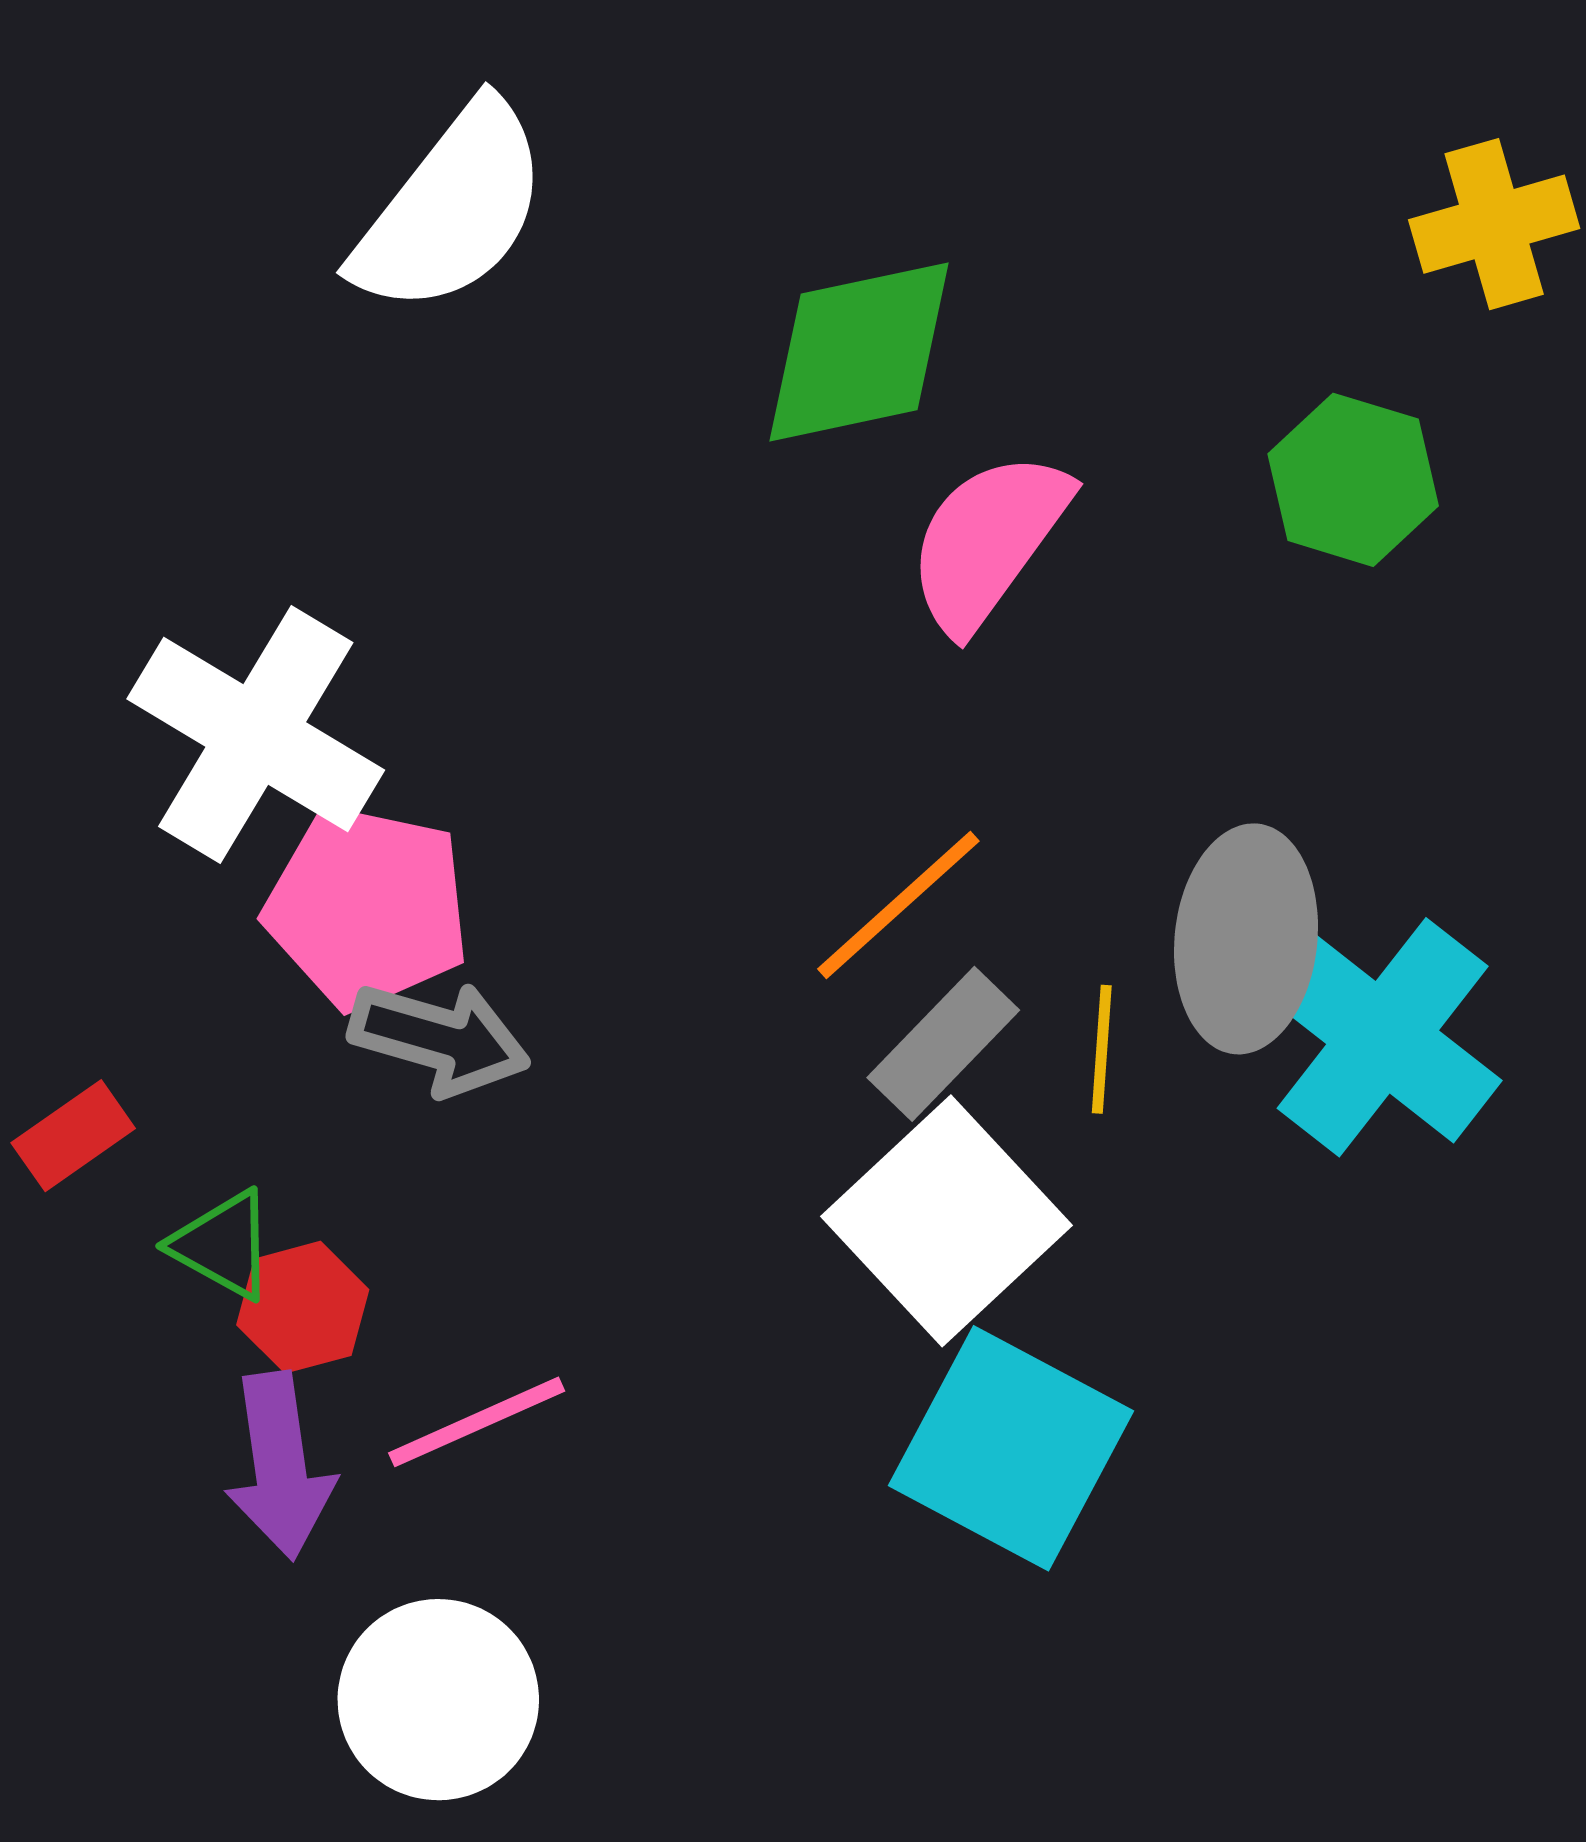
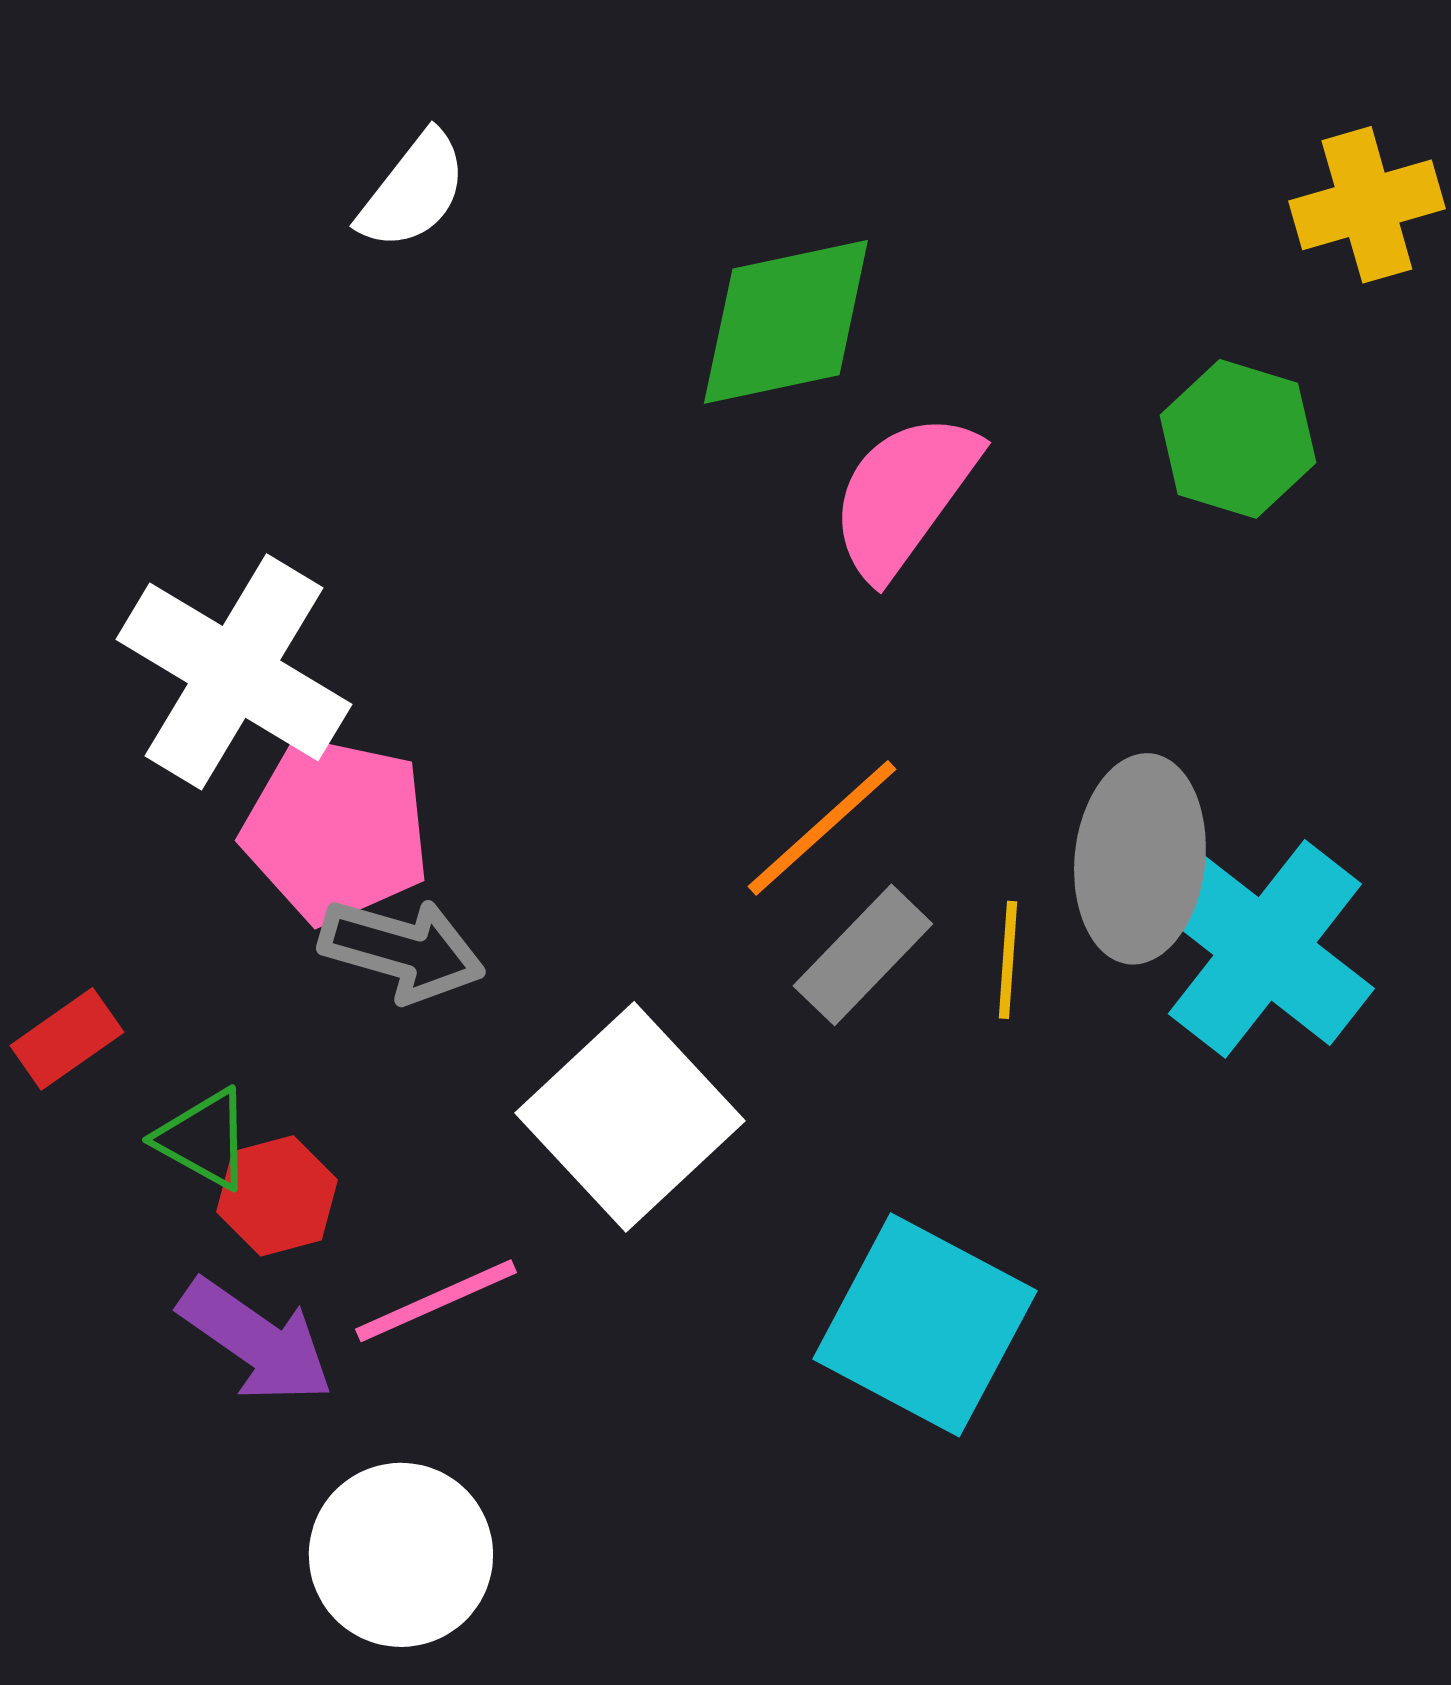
white semicircle: (451, 209) -> (413, 191), size x0.6
white square: (947, 1221) -> (630, 1117), moved
purple arrow: (280, 1466) -> (256, 1341), turned -47

